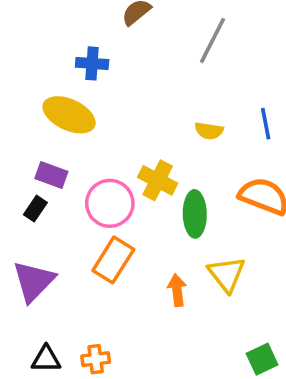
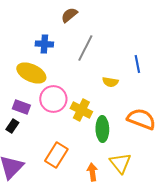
gray line: (212, 40) -> (85, 48), moved
blue line: (266, 124) -> (137, 64), moved
pink circle: (110, 203) -> (53, 99), moved

